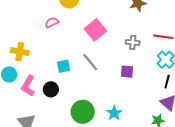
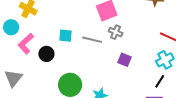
gray cross: (133, 42) -> (116, 32), moved
gray line: (90, 62) -> (92, 40), turned -54

